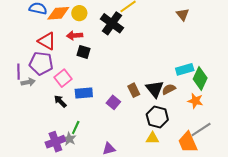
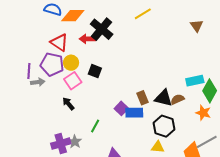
yellow circle: (79, 13) -> (71, 63), moved
black cross: (112, 23) -> (102, 29), moved
black square: (84, 52) -> (95, 71), moved
black triangle: (155, 89) -> (163, 98), turned -42
blue rectangle: (84, 93) -> (134, 113), moved
green line: (76, 128) -> (95, 126), moved

